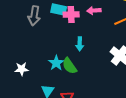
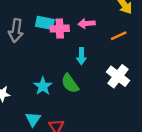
cyan arrow: (80, 44) -> (81, 56), moved
green semicircle: (70, 66) -> (70, 83), moved

